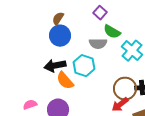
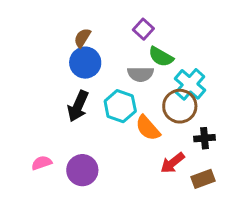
black arrow: (55, 66) -> (78, 106), turned -55
orange semicircle: (65, 81) -> (148, 128), moved
brown circle: (125, 89) -> (180, 106), moved

